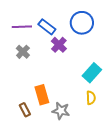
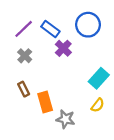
purple line: (22, 27) -> (24, 29), turned -42
yellow semicircle: (91, 98) -> (98, 105), turned 40
brown rectangle: (25, 110) -> (24, 89), moved

